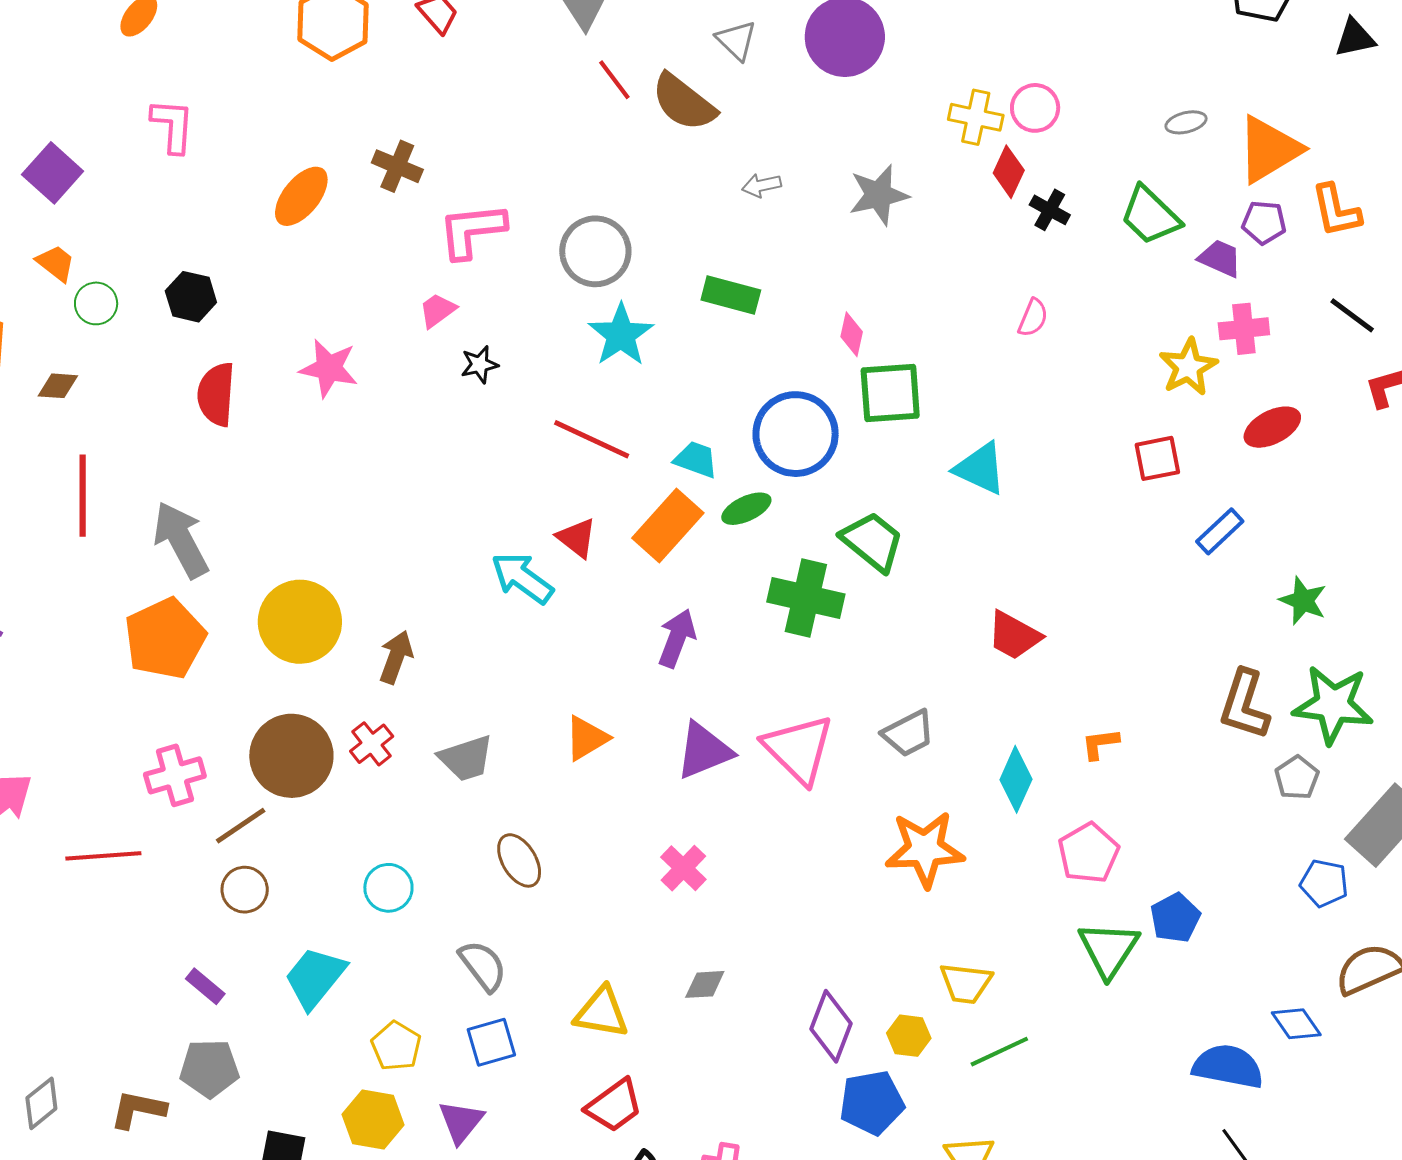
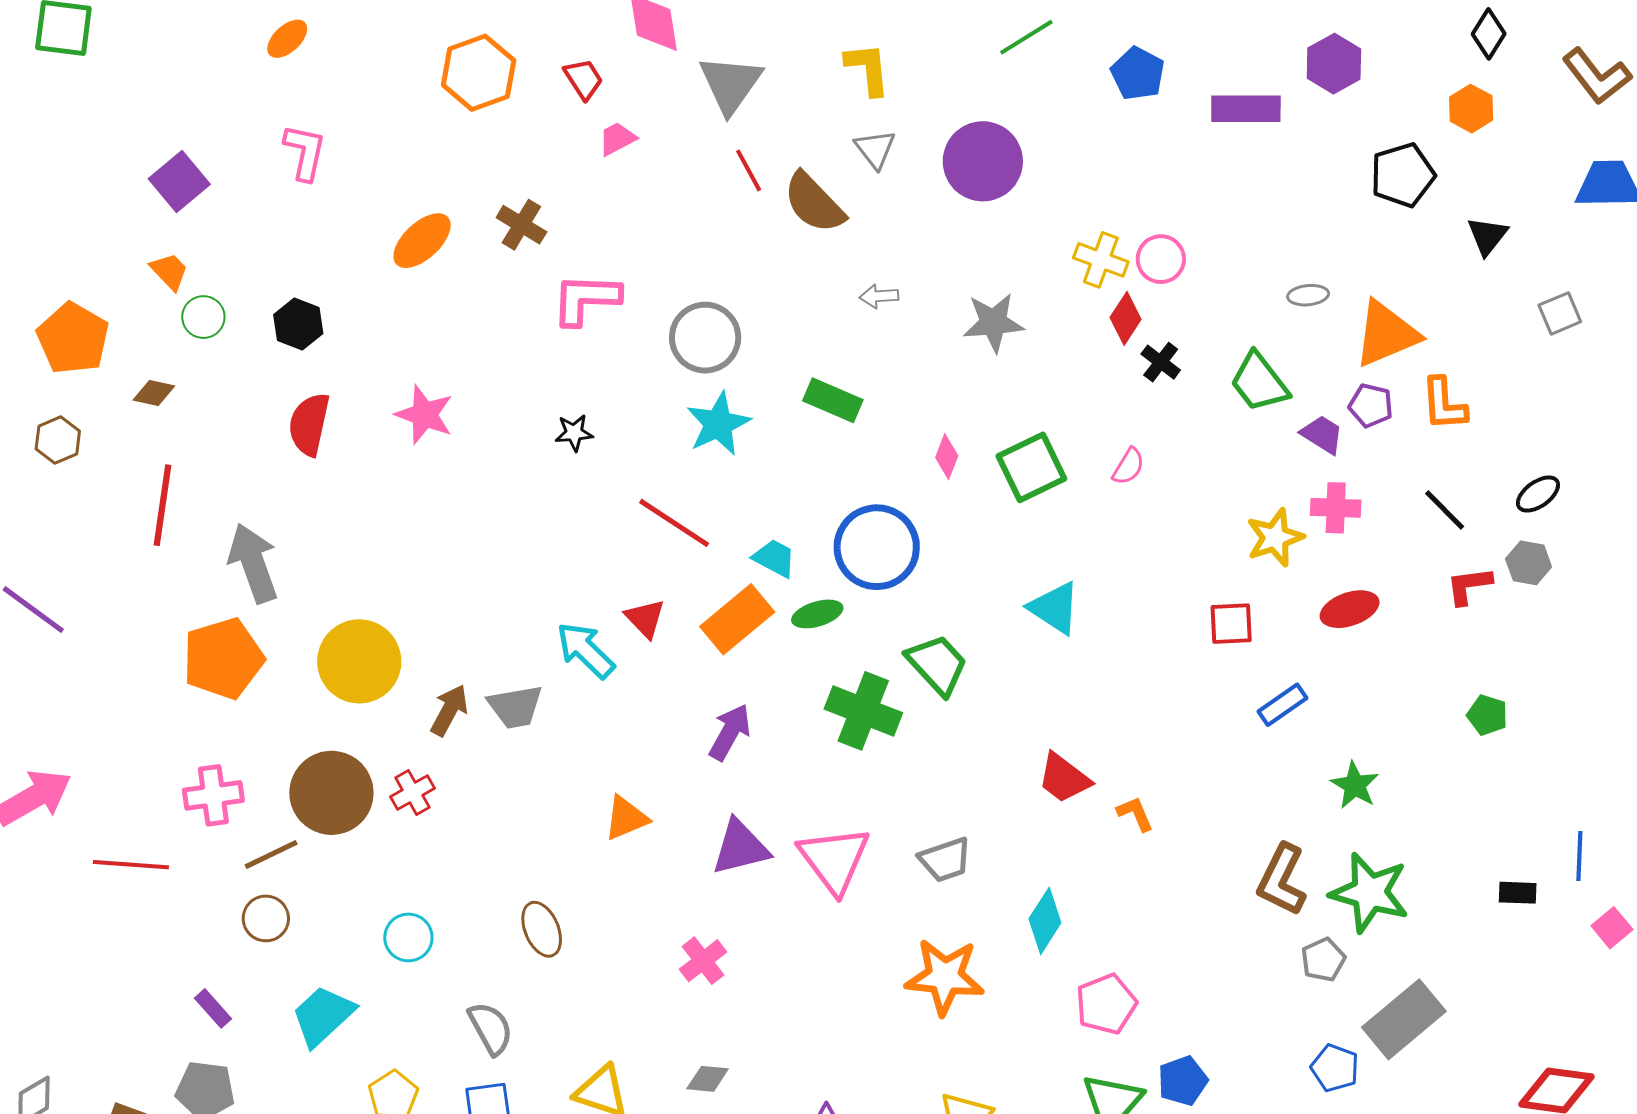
black triangle: (1355, 38) -> (1487, 236), turned -48
pink trapezoid: (437, 310) -> (617, 139), moved
green square: (890, 393) -> (1031, 467), moved, turned -30
orange L-shape: (1100, 744) -> (1135, 814), moved, turned 66
gray trapezoid: (466, 758) -> (515, 707), moved

